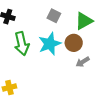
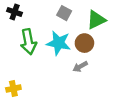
cyan star: (50, 44) -> (59, 43), turned 30
gray arrow: (83, 62) -> (80, 67), moved

